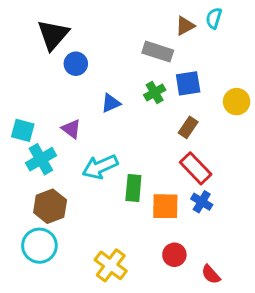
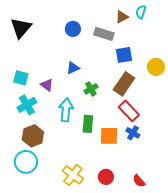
black triangle: (53, 35) -> (21, 28), moved
blue circle: (76, 64) -> (73, 29), moved
green cross: (155, 93) -> (91, 89), moved
brown rectangle: (188, 127) -> (124, 84), size x1.6
cyan square: (23, 130) -> (21, 78), moved
cyan arrow: (100, 167) -> (66, 110), turned 120
red circle: (174, 255) -> (106, 177), moved

